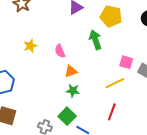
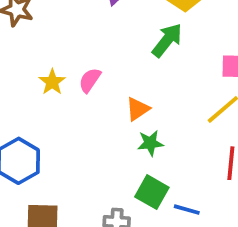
green arrow: (95, 40) -> (167, 40), turned 72
pink semicircle: (60, 51) -> (90, 80), moved, turned 72

